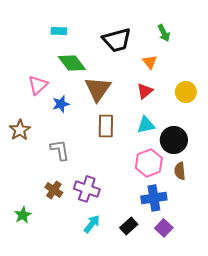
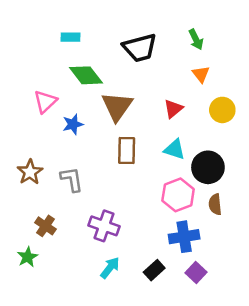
orange triangle: (150, 62) -> (201, 74), moved
cyan triangle: (146, 125) -> (174, 149), turned 30
brown star: (20, 130) -> (30, 172), moved
brown cross: (54, 190) -> (45, 226), moved

